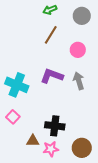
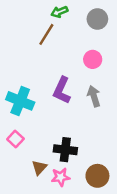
brown line: (51, 35) -> (46, 34), moved
purple L-shape: (52, 76) -> (62, 90), turned -85
brown triangle: (33, 141) -> (39, 168), turned -48

